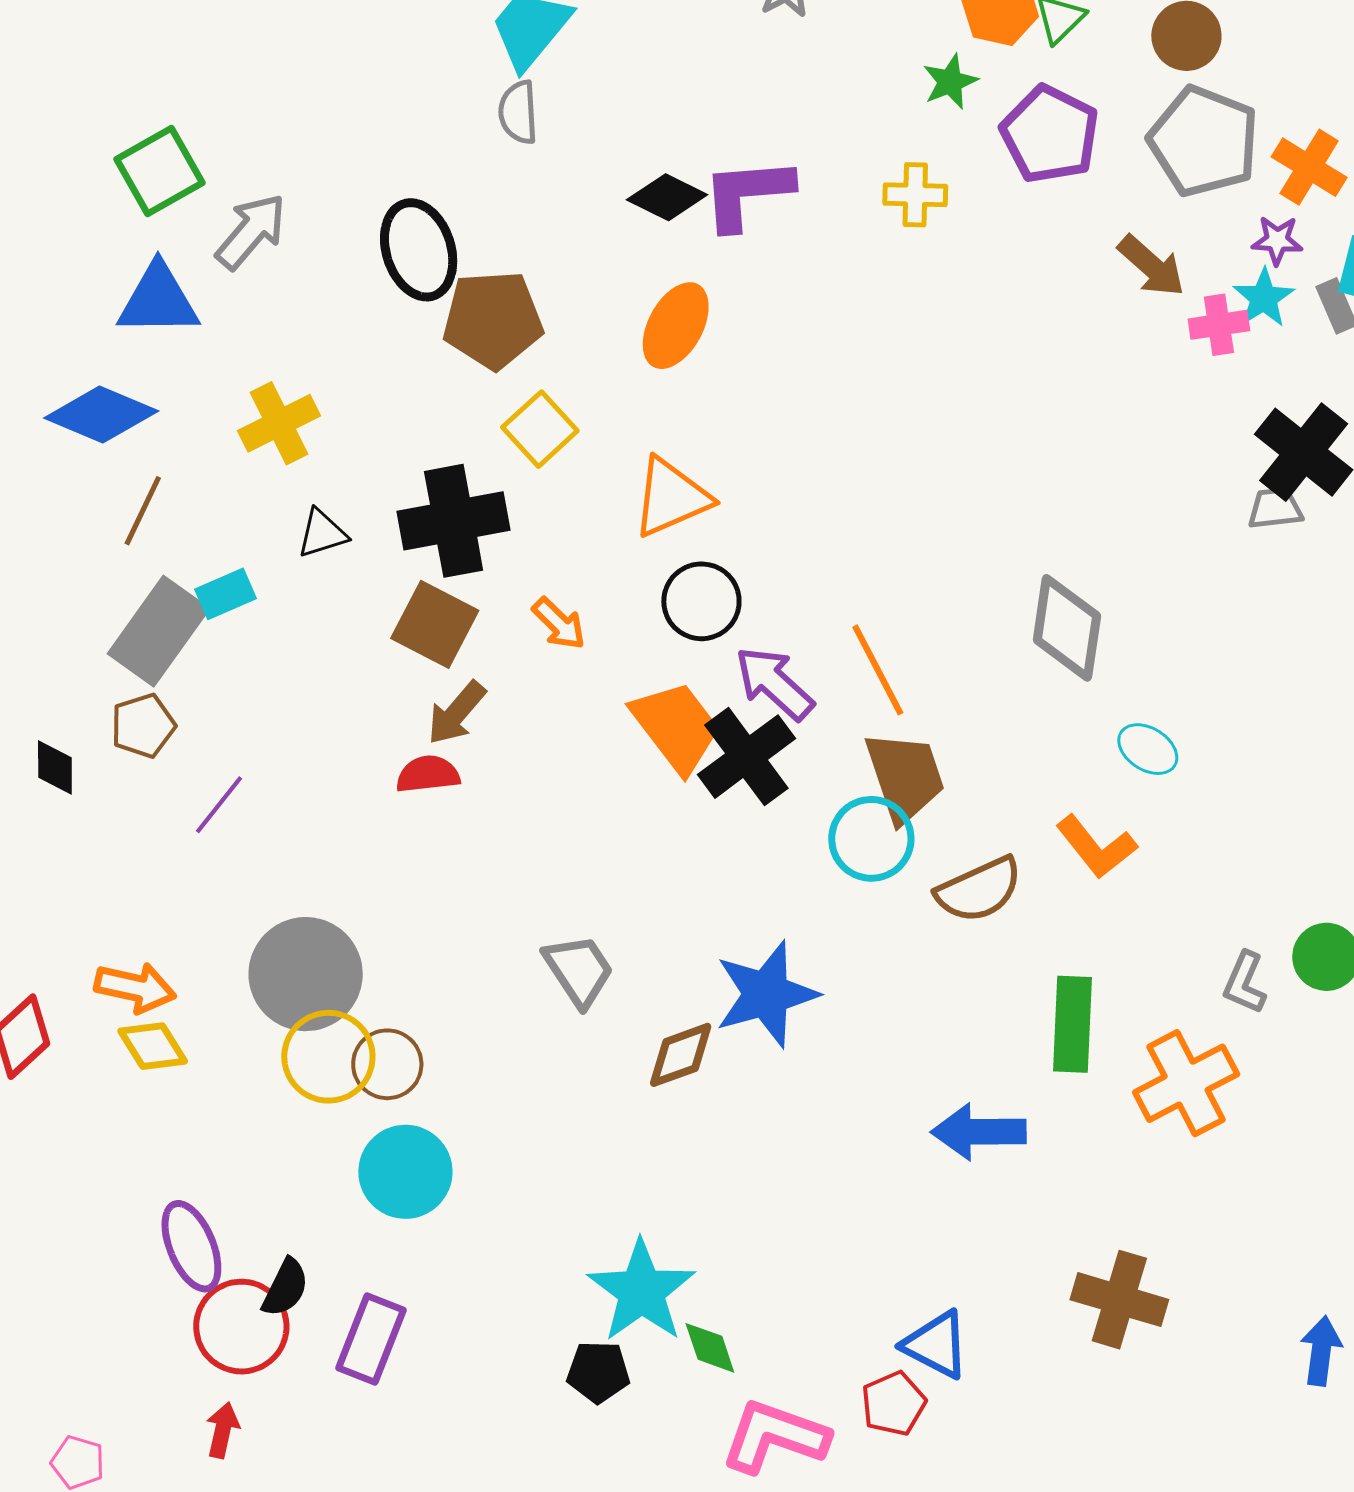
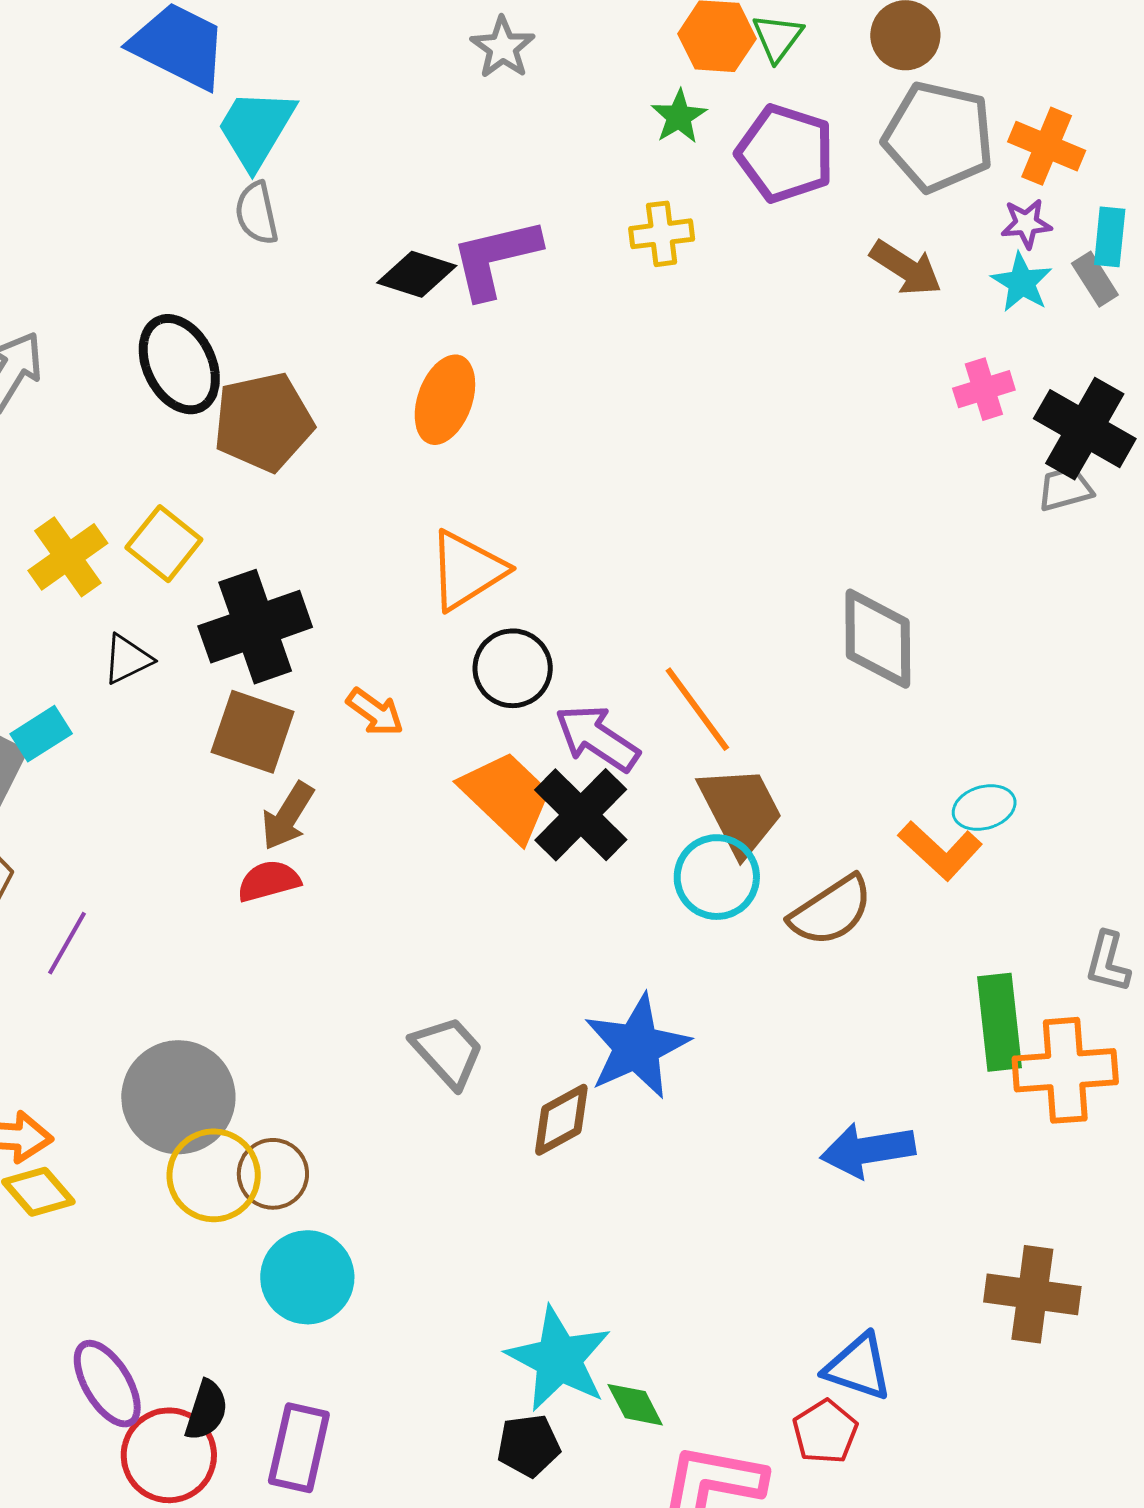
pink cross: (1219, 325) -> (984, 389), moved
yellow square: (540, 429) -> (164, 544), moved
cyan ellipse: (1148, 749) -> (984, 807), moved, turned -40
green rectangle: (1073, 1024) -> (1000, 1022), moved
orange cross: (1186, 1083) -> (1065, 1070), turned 32

